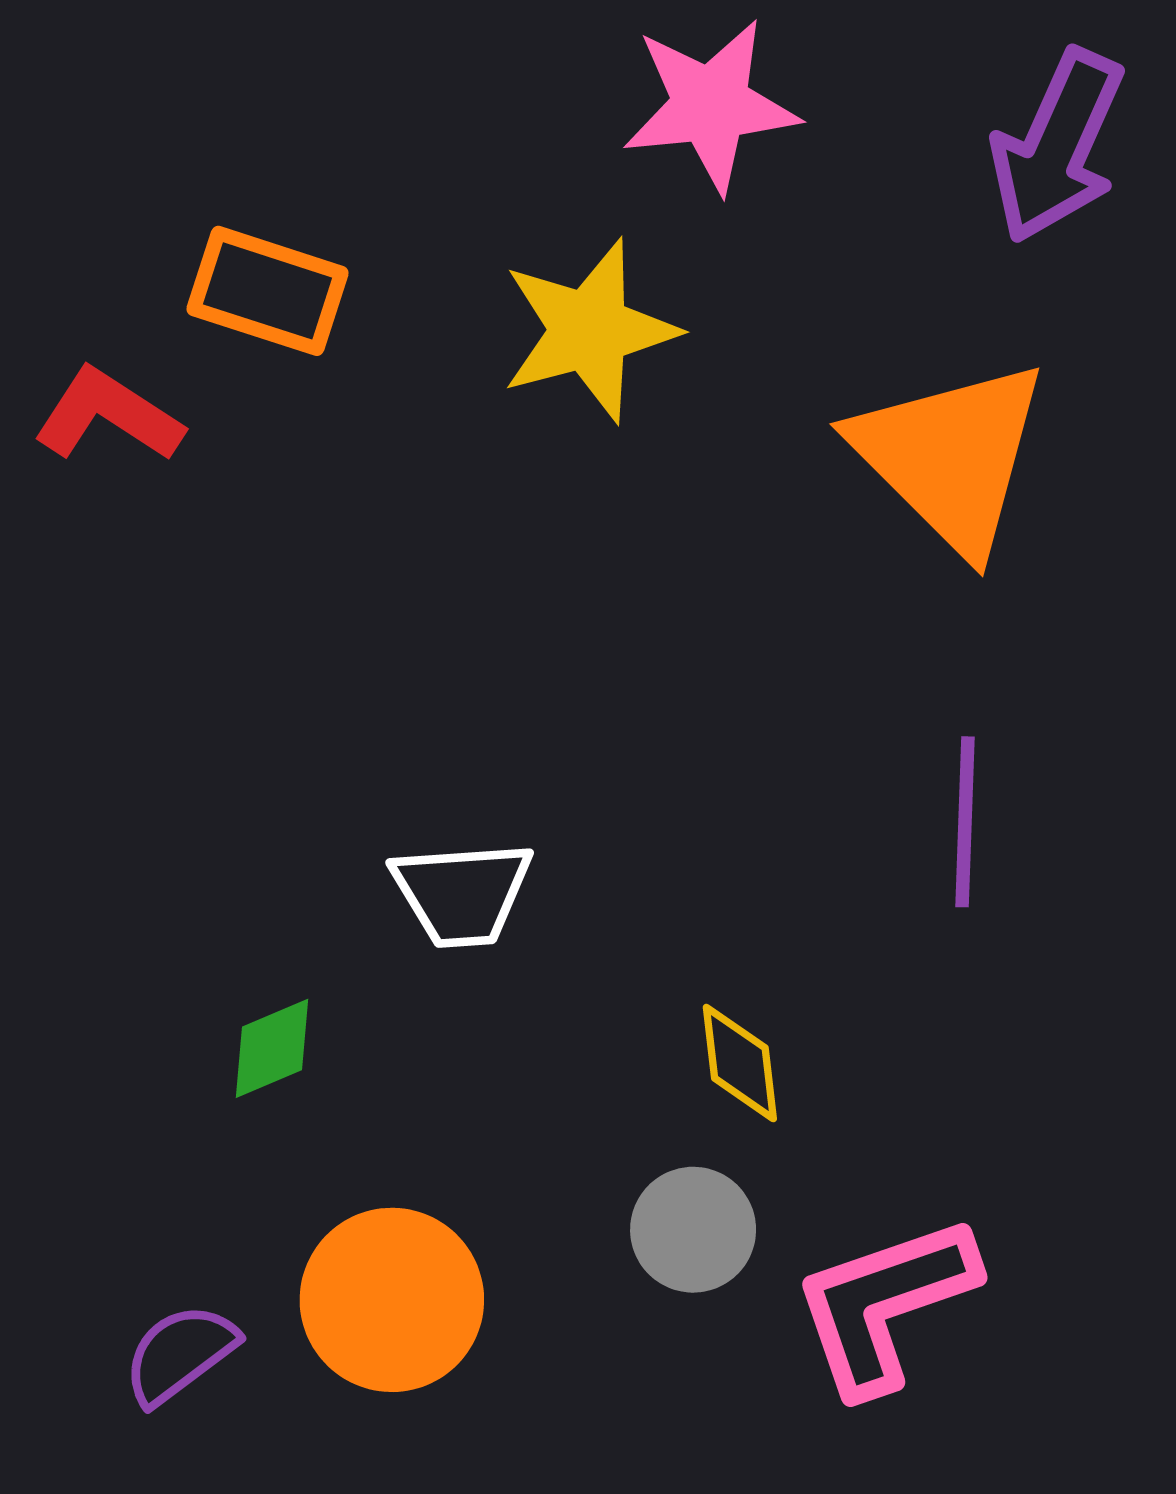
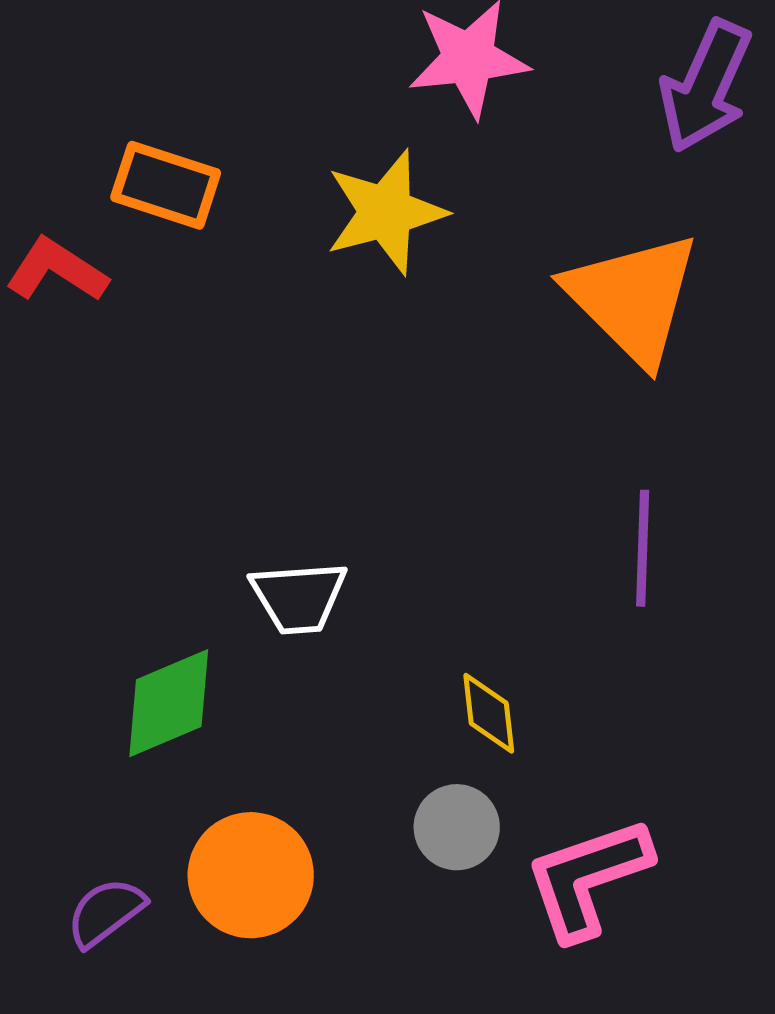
green diamond: (272, 1048) -> (169, 703), size x1.6

